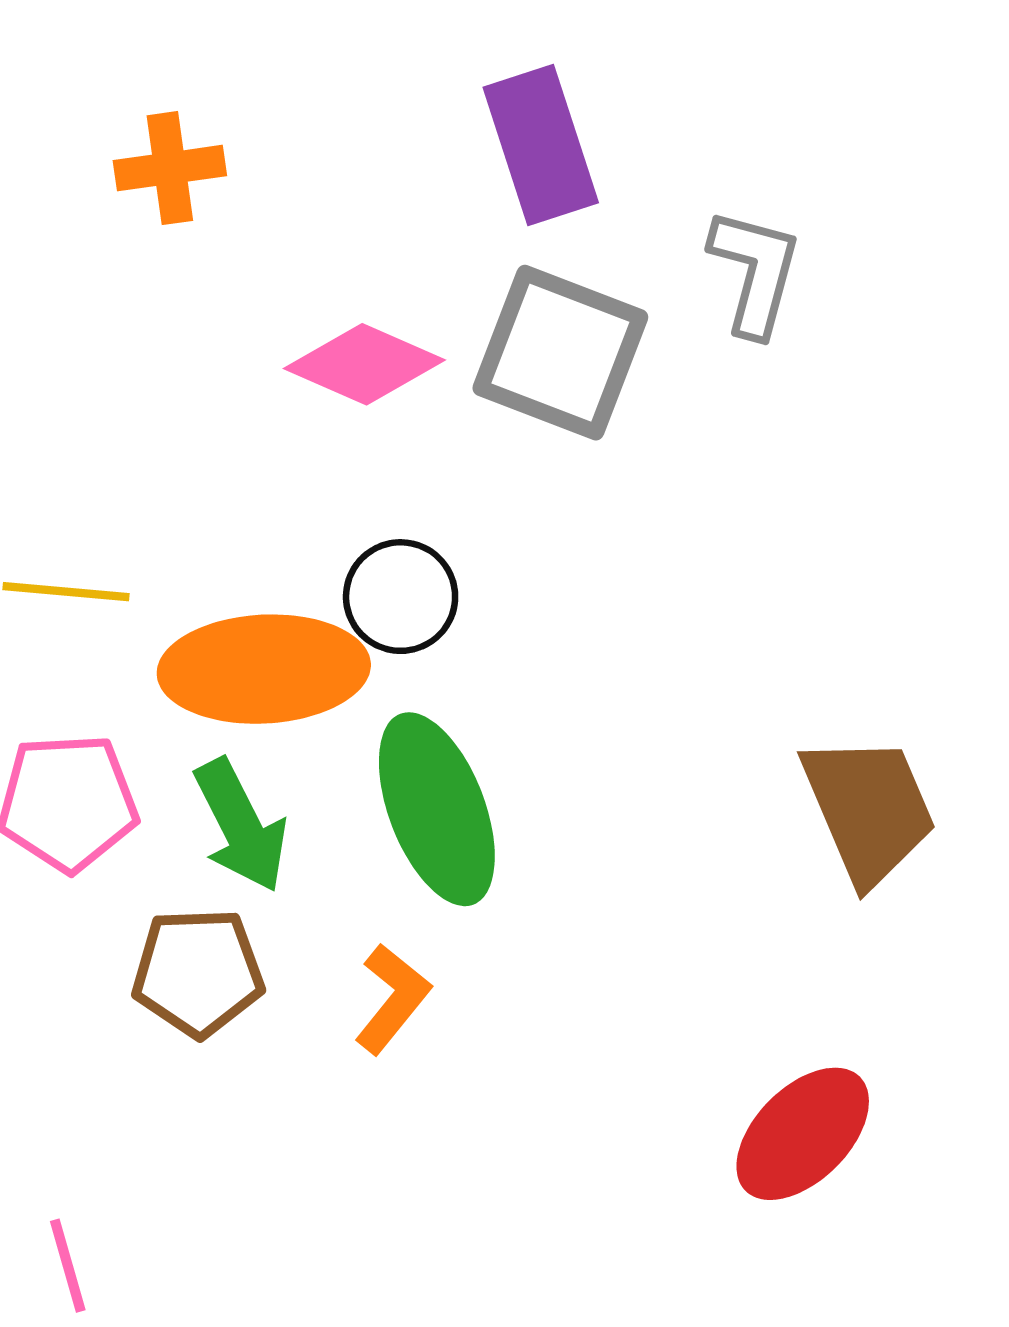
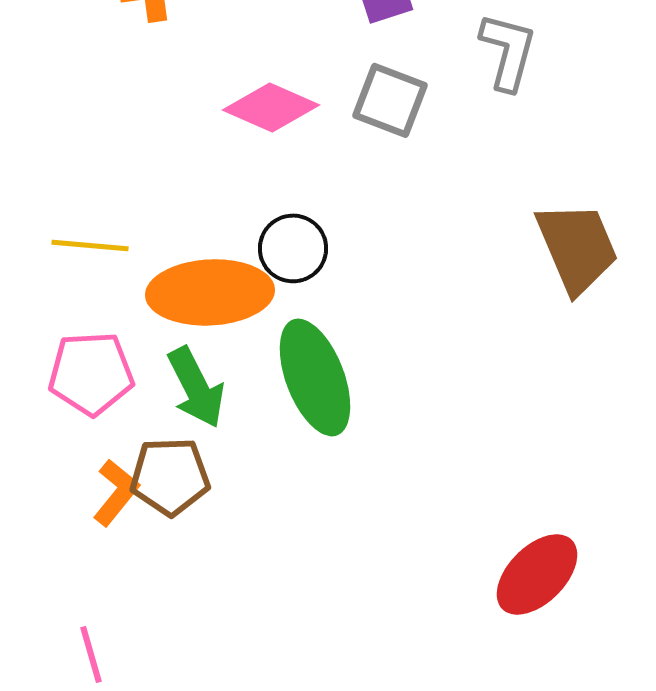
gray square: (560, 353) -> (390, 100), size x0.7
brown trapezoid: (869, 809) -> (577, 247), moved
orange L-shape: (392, 999) -> (116, 492), moved

